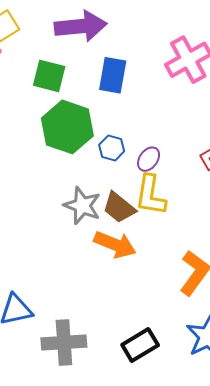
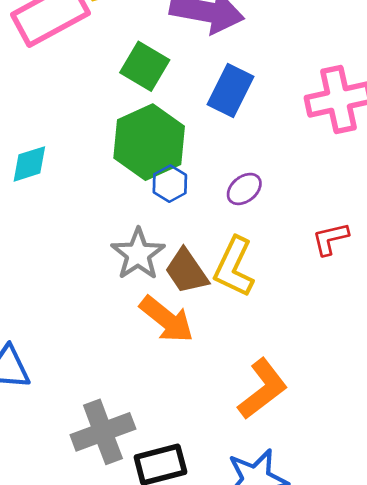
blue hexagon: (112, 148) -> (170, 184), moved
purple ellipse: (149, 159) -> (244, 189), moved
gray cross: (64, 342) -> (103, 432), moved, turned -33

